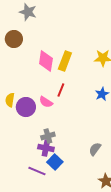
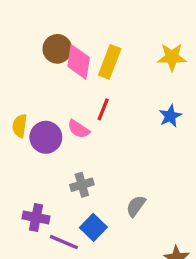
brown circle: (14, 39) -> (57, 49), moved
purple cross: (46, 148) -> (36, 217), moved
gray semicircle: (95, 149) -> (136, 206), moved

